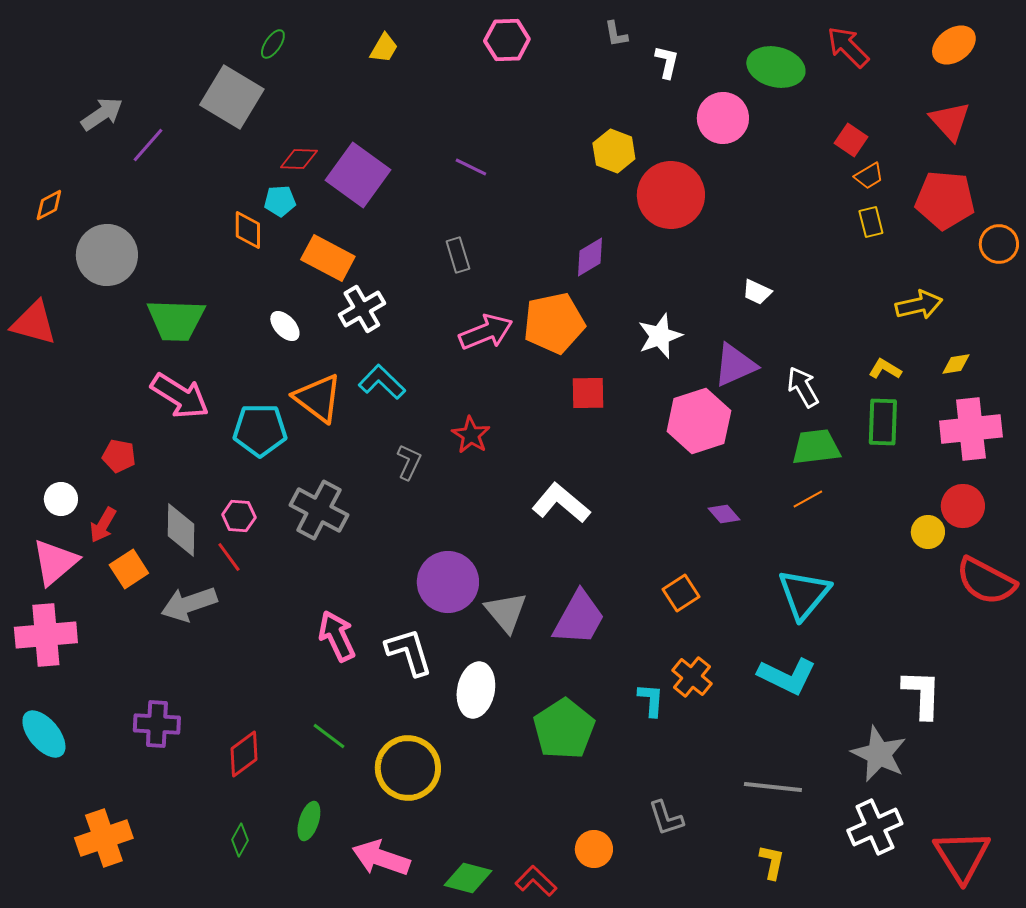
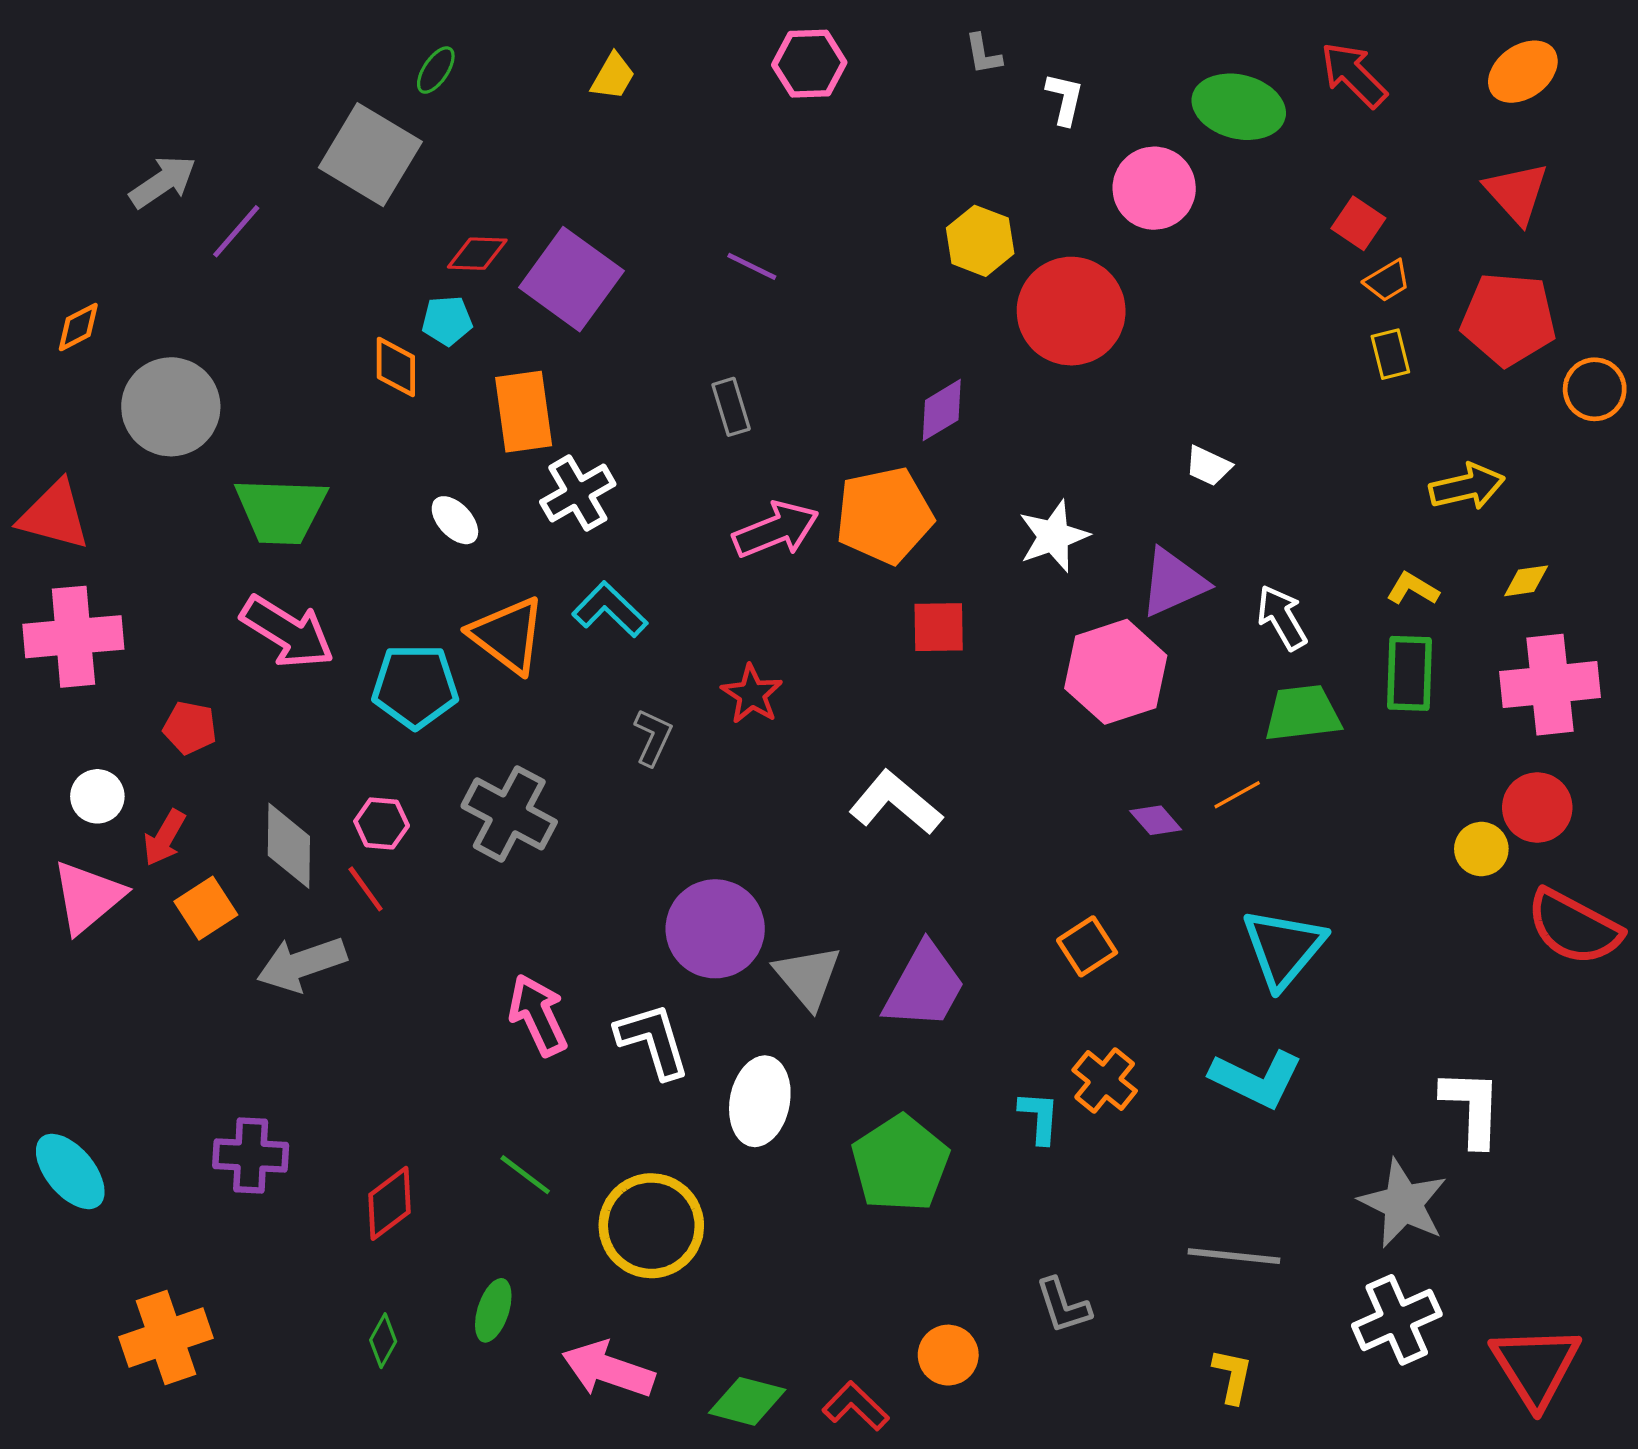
orange rectangle: (328, 258) -> (524, 412), turned 54
orange line: (808, 499) -> (1237, 795), moved
pink cross: (46, 635) -> (73, 637), moved

